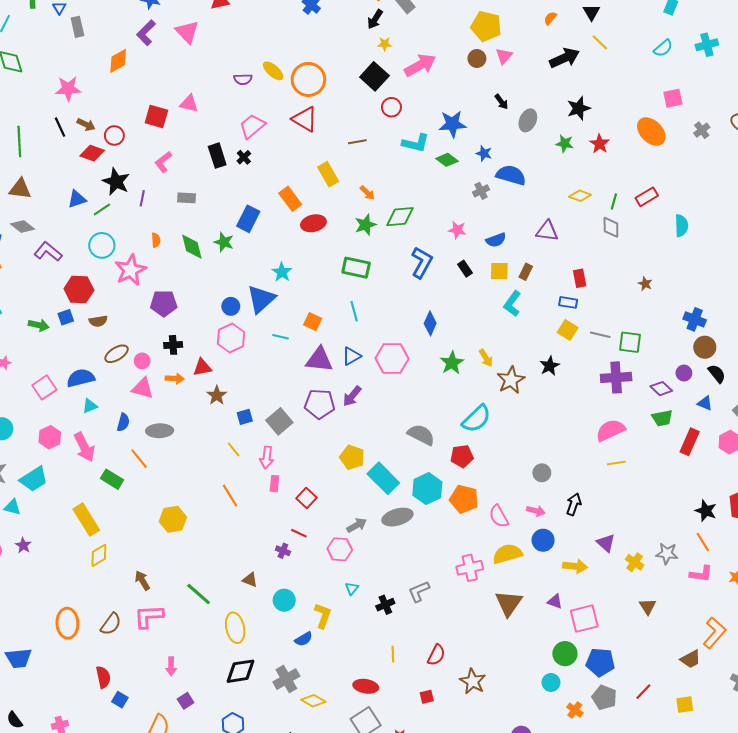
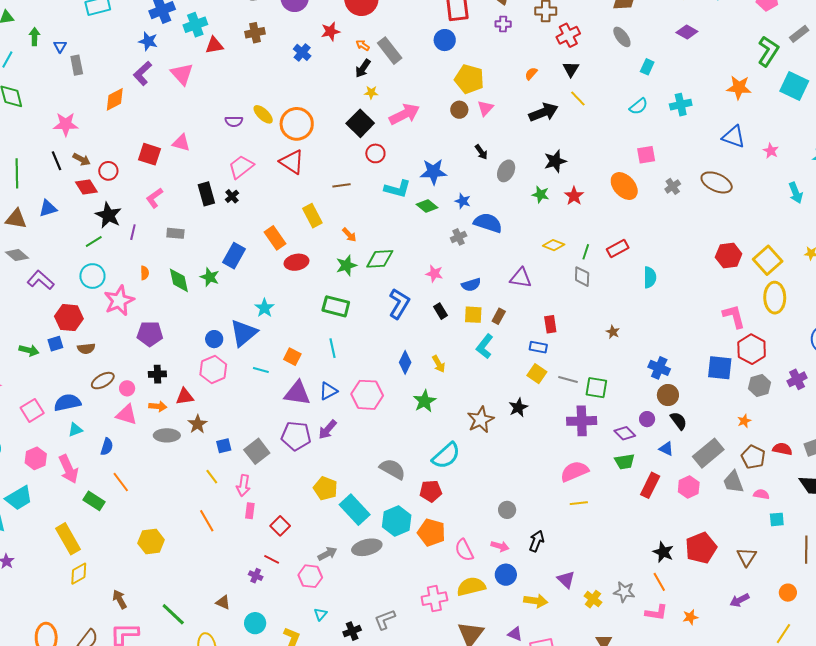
red diamond: (92, 153) -> (86, 187), turned 35
blue triangle: (77, 199) -> (48, 208), moved
yellow arrow: (486, 358) -> (439, 364), moved
gray ellipse: (160, 431) -> (167, 435), moved

